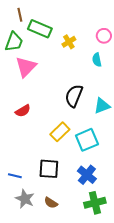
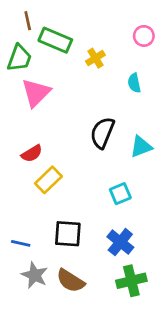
pink circle: (104, 36) -> (144, 36), moved
yellow rectangle: (60, 132) -> (48, 180), moved
cyan square: (87, 140) -> (120, 194), size x0.7
brown semicircle: (51, 203) -> (71, 281), size x1.5

